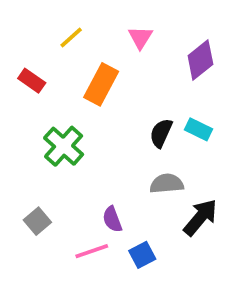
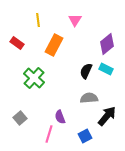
yellow line: (71, 37) -> (38, 20), turned -56
purple diamond: (200, 60) -> (107, 44), moved
pink line: (92, 251) -> (49, 134), turned -54
blue square: (142, 255) -> (85, 136), moved

